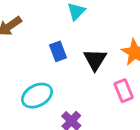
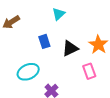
black triangle: (95, 60) -> (70, 48), turned 30

